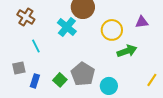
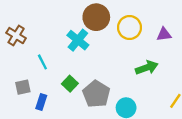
brown cross: (26, 17) -> (16, 36), moved
yellow circle: (112, 30) -> (129, 28), moved
green square: (60, 80) -> (70, 84), moved

